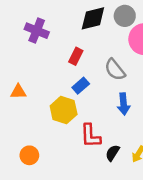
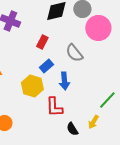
blue arrow: (124, 104) -> (64, 81), moved
black semicircle: (113, 153) -> (72, 129), moved, turned -64

